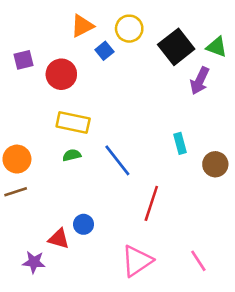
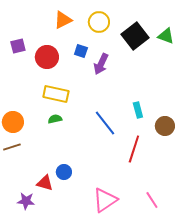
blue square: (104, 51) -> (81, 51), moved, turned -32
purple arrow: (200, 81) -> (101, 64), moved
blue line: (117, 160) -> (105, 123), moved
red line: (151, 203) -> (134, 149), moved

